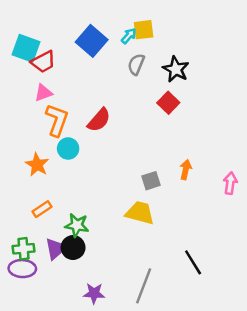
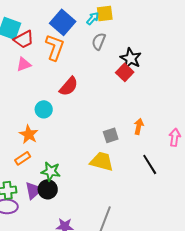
black star: (176, 69) -> (131, 58), moved
orange L-shape: (57, 120) -> (55, 47), moved
orange star: (37, 165) -> (29, 134), moved
black line: (193, 262) -> (150, 164), moved

